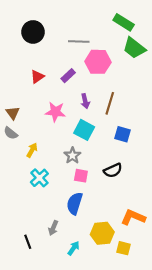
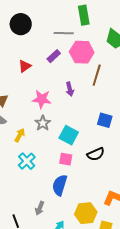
green rectangle: (124, 22) -> (84, 15), moved, turned 48
purple rectangle: (68, 76) -> (54, 56), moved
brown line: (110, 103) -> (97, 75), moved
cyan square: (84, 130) -> (69, 135), moved
gray star: (72, 155) -> (43, 123), moved

